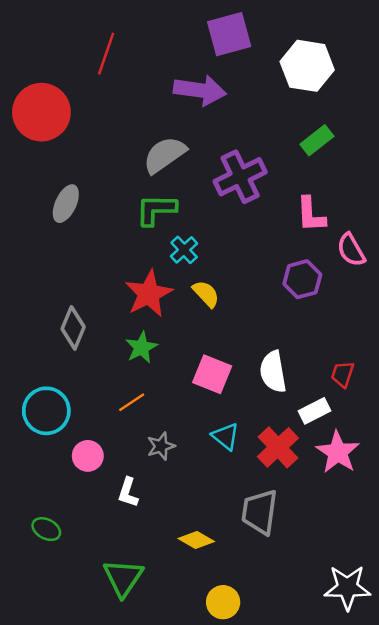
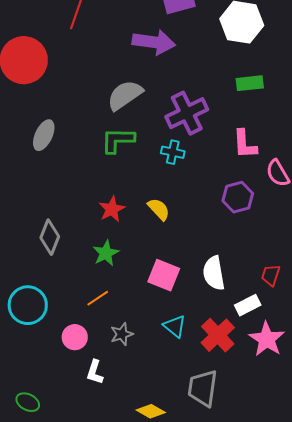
green rectangle: (317, 140) -> (250, 83), turned 32
cyan cross: (184, 250) -> (173, 152), moved, turned -35
red star: (149, 294) -> (112, 209), size x0.7
pink circle: (88, 456) -> (75, 337), moved

